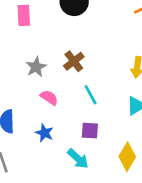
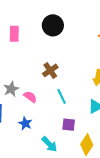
gray star: (36, 67) -> (11, 89), moved
purple square: (90, 131) -> (69, 125), moved

